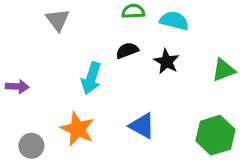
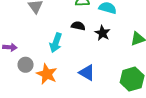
black semicircle: (127, 50) -> (78, 26), turned 32
gray circle: (31, 146) -> (26, 65), moved

